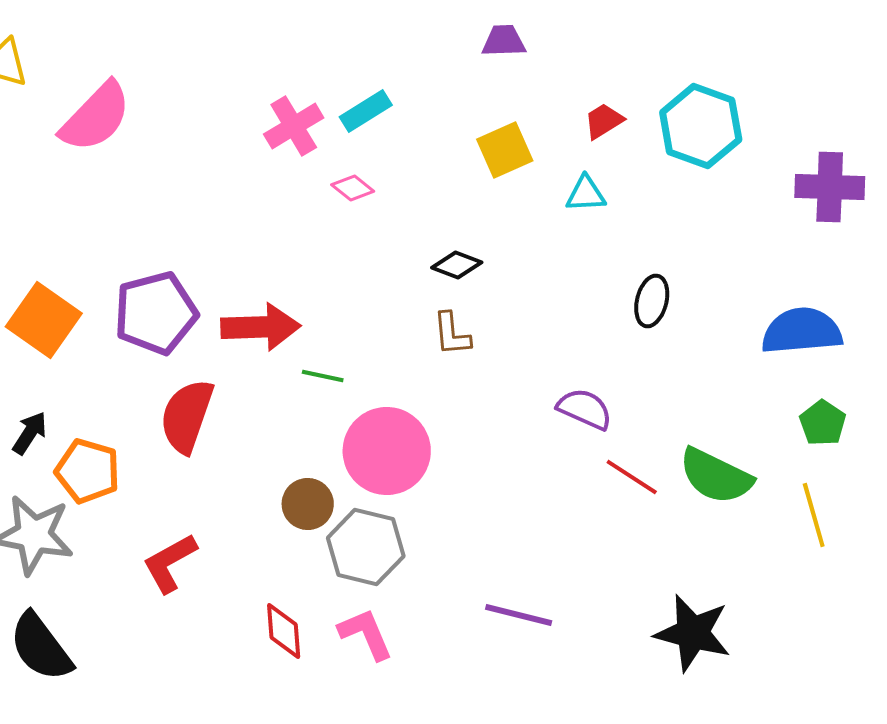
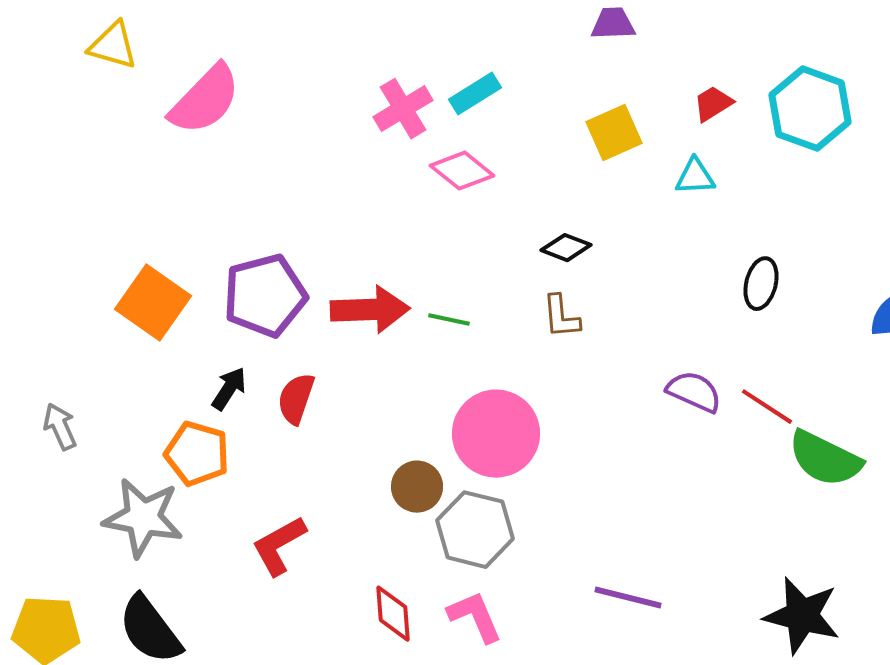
pink diamond: (353, 188) -> (462, 171), size x1.5
green line: (323, 376) -> (449, 320), moved
red semicircle: (187, 416) -> (296, 399), size x0.7
black arrow: (30, 433) -> (229, 389), moved
red line: (632, 477) -> (767, 407), moved

